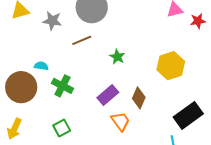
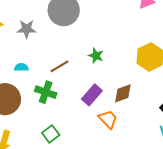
brown line: (82, 40) -> (59, 66), moved
cyan semicircle: (41, 66) -> (21, 67), moved
brown diamond: (139, 98) -> (123, 93), turned 55

